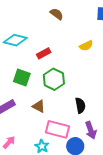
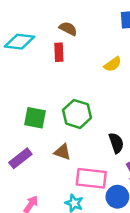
cyan diamond: (15, 40) -> (20, 42), moved
red rectangle: (44, 53) -> (59, 52), moved, turned -56

